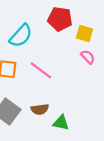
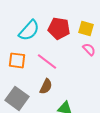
red pentagon: (60, 19) -> (59, 28), moved
brown semicircle: (40, 109) -> (46, 86), moved, turned -56

